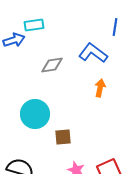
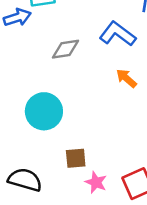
orange arrow: (100, 88) -> (126, 78), turned -60
brown square: (63, 137) -> (76, 158), moved

